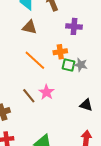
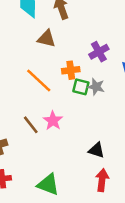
purple cross: (74, 26) -> (99, 52), moved, turned -35
brown triangle: (29, 27) -> (46, 39), moved
black triangle: (86, 105) -> (97, 150), moved

